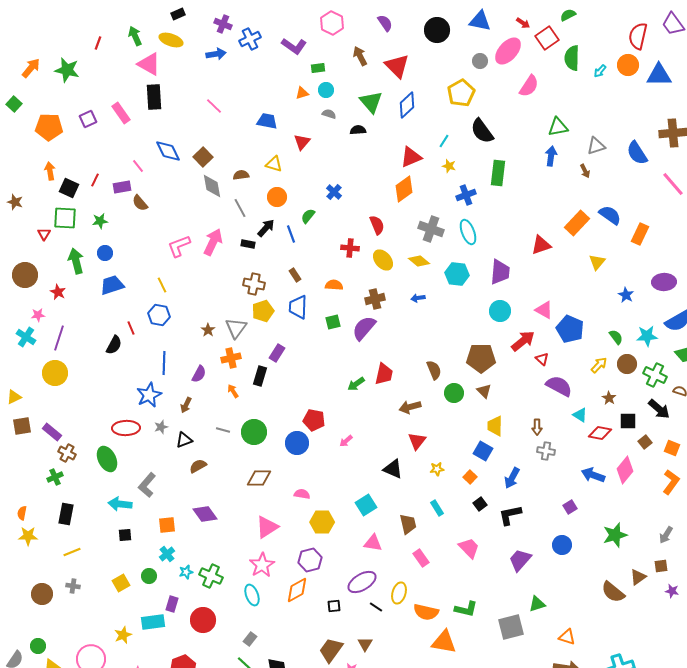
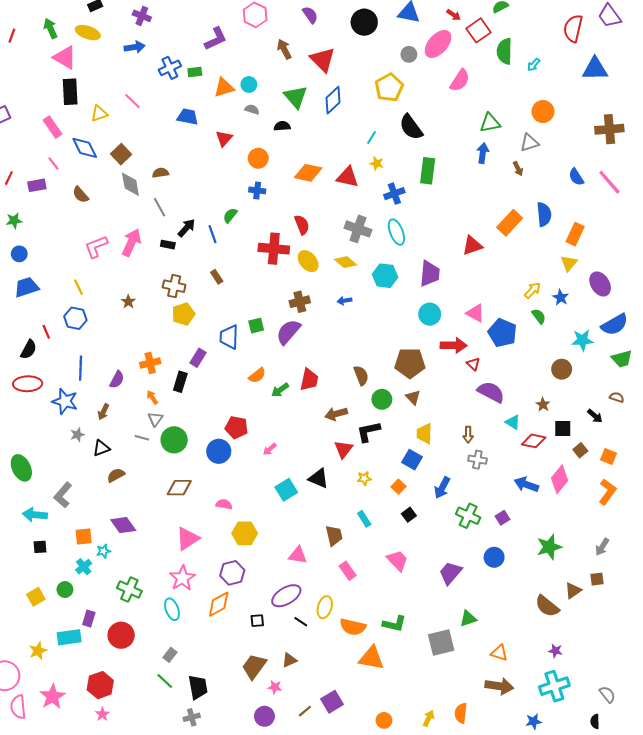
blue cross: (250, 39) -> (170, 68), moved
purple L-shape: (294, 46) -> (216, 39), turned -60
orange circle: (628, 65) -> (543, 112), moved
green rectangle: (318, 68) -> (195, 72), moved
orange triangle: (302, 93) -> (224, 88), size x1.5
pink rectangle: (121, 113) -> (52, 127), moved
blue semicircle: (637, 153) -> (576, 177), moved, size x0.7
red triangle: (411, 157) -> (348, 177), moved, turned 35
yellow triangle: (274, 164) -> (99, 114), moved, turned -36
orange diamond: (404, 189) -> (308, 173), moved, turned 48
blue cross: (334, 192) -> (257, 190), turned -35
orange circle: (277, 197) -> (258, 158), moved
brown semicircle: (140, 203) -> (81, 195), moved
blue semicircle: (610, 215) -> (544, 214), turned 50
red cross: (350, 248) -> (274, 249), size x1.6
yellow triangle: (597, 262) -> (569, 263), moved
purple ellipse: (664, 282) -> (600, 284), turned 60
orange semicircle: (334, 285) -> (257, 375), moved, turned 138
blue trapezoid: (298, 307) -> (229, 337), moved
gray triangle: (236, 328) -> (155, 419), moved, size x0.7
brown star: (208, 330) -> (128, 302), moved
green semicircle: (616, 337) -> (539, 316), moved
red arrow: (523, 341) -> (454, 345), turned 40
yellow arrow: (599, 365) -> (533, 290), moved
green cross: (655, 375) -> (468, 516), moved
blue star: (149, 395) -> (65, 401), turned -30
black arrow: (659, 409) -> (595, 416), size x0.7
red ellipse: (126, 428) -> (28, 384), moved
cyan square: (366, 505) -> (286, 490), moved
black L-shape: (510, 515) -> (368, 432), moved
cyan star: (186, 572) -> (103, 551), moved
purple star: (672, 591) -> (555, 651), moved
brown triangle: (365, 644) -> (289, 660), turned 35

